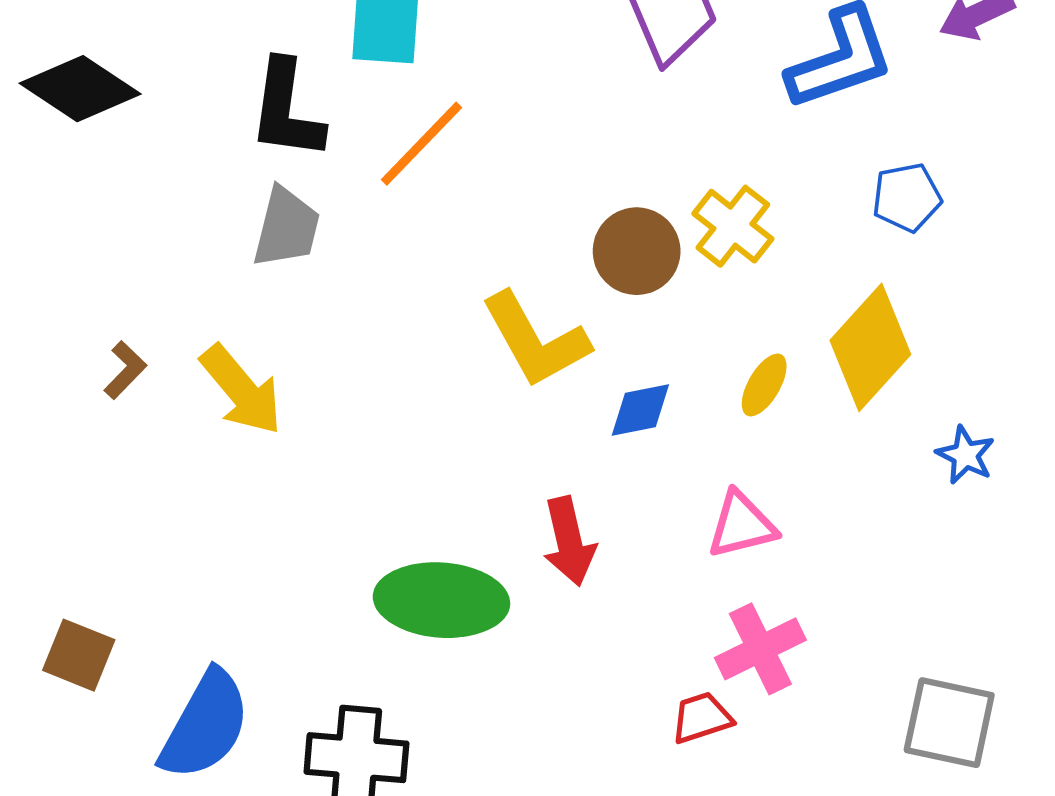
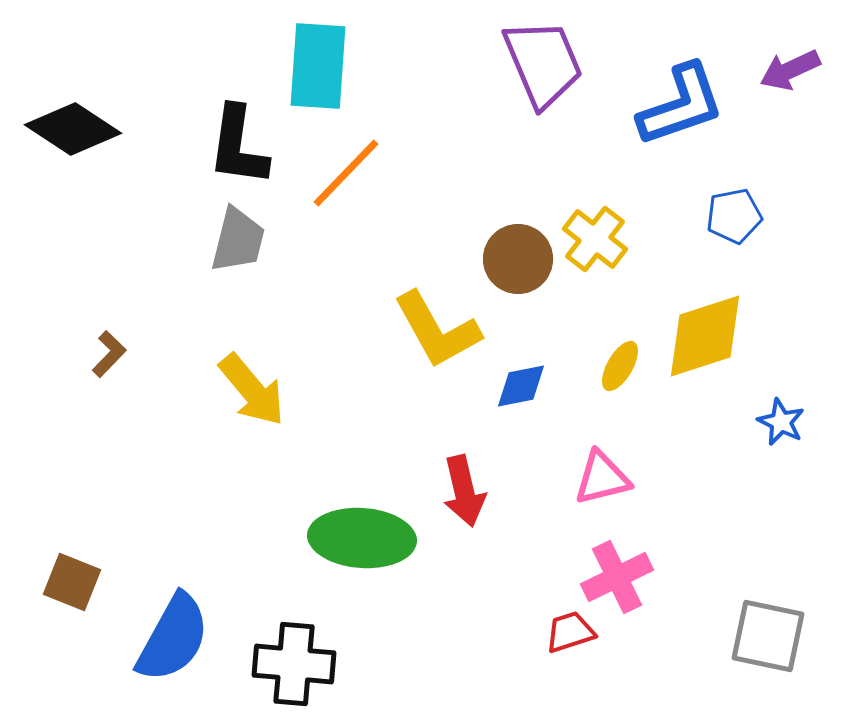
yellow diamond: (870, 347) -> (705, 336), turned 30
yellow arrow: (241, 390) -> (252, 390), moved

